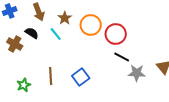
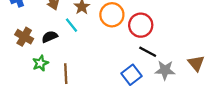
black semicircle: (32, 33) -> (50, 37), moved, turned -56
blue square: (81, 77) -> (132, 75), moved
green star: (24, 85) -> (40, 63), moved

